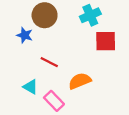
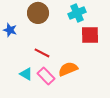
blue star: (25, 35) -> (10, 30), moved
pink rectangle: (54, 101) -> (46, 76), moved

